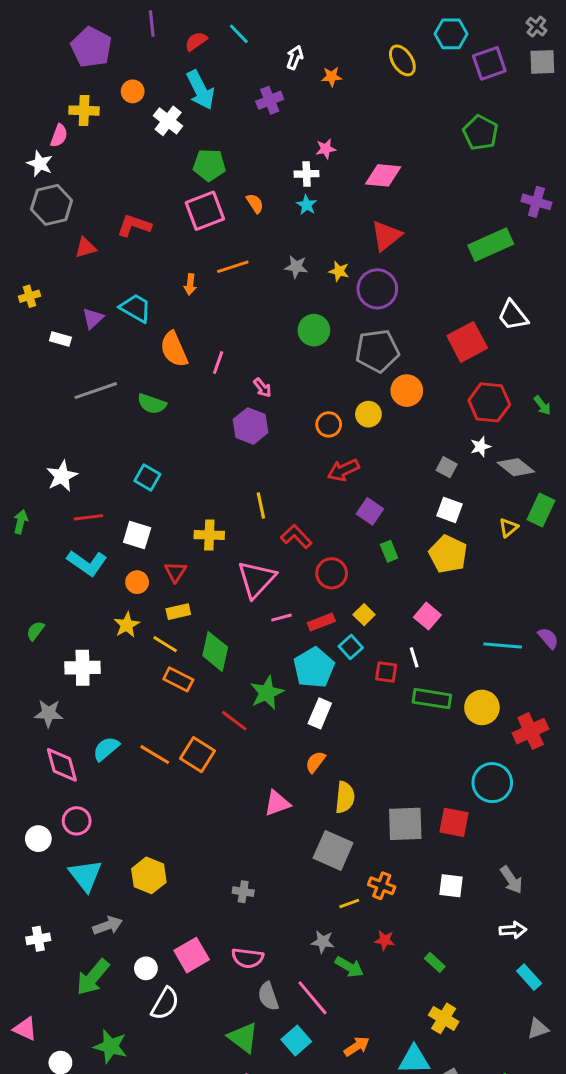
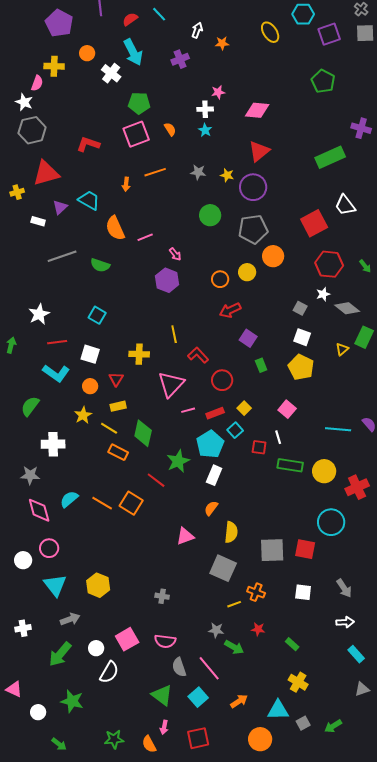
red triangle: (85, 248) -> (46, 173), moved, size x1.8
pink line: (218, 363) -> (145, 237), turned 49
green semicircle: (35, 631) -> (30, 406), moved, size x1.5

